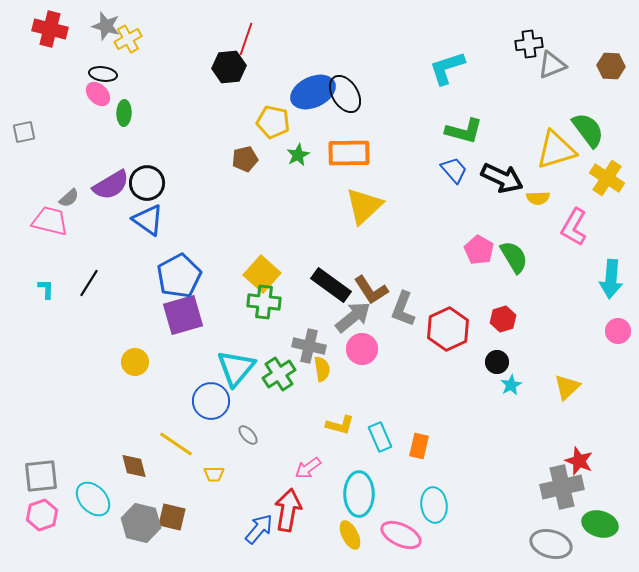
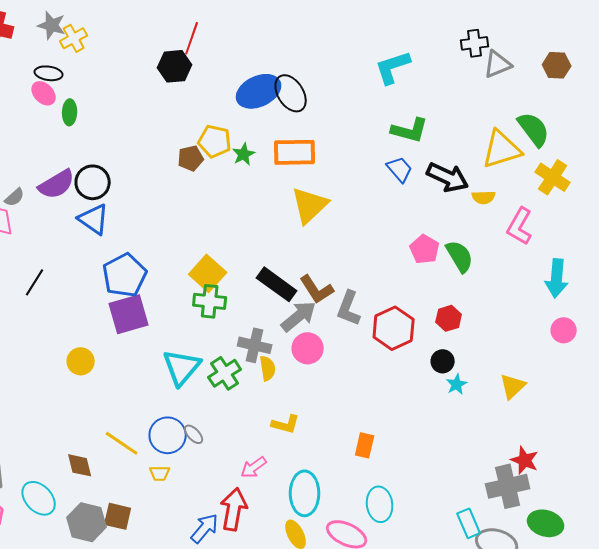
yellow pentagon: (273, 122) -> (215, 141), moved
blue circle: (211, 401) -> (168, 435), moved
cyan rectangle: (380, 437) -> (469, 523), moved

